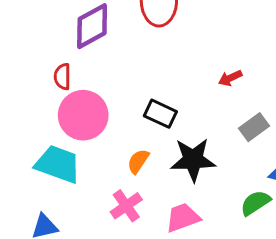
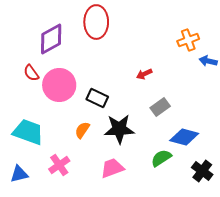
red semicircle: (62, 77) -> (31, 73), turned -36
pink circle: (83, 115) -> (59, 85), moved
pink cross: (126, 206) -> (59, 165), moved

